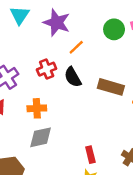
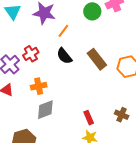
red cross: (47, 69) -> (31, 54), moved
brown rectangle: (111, 87) -> (97, 59), turned 45

